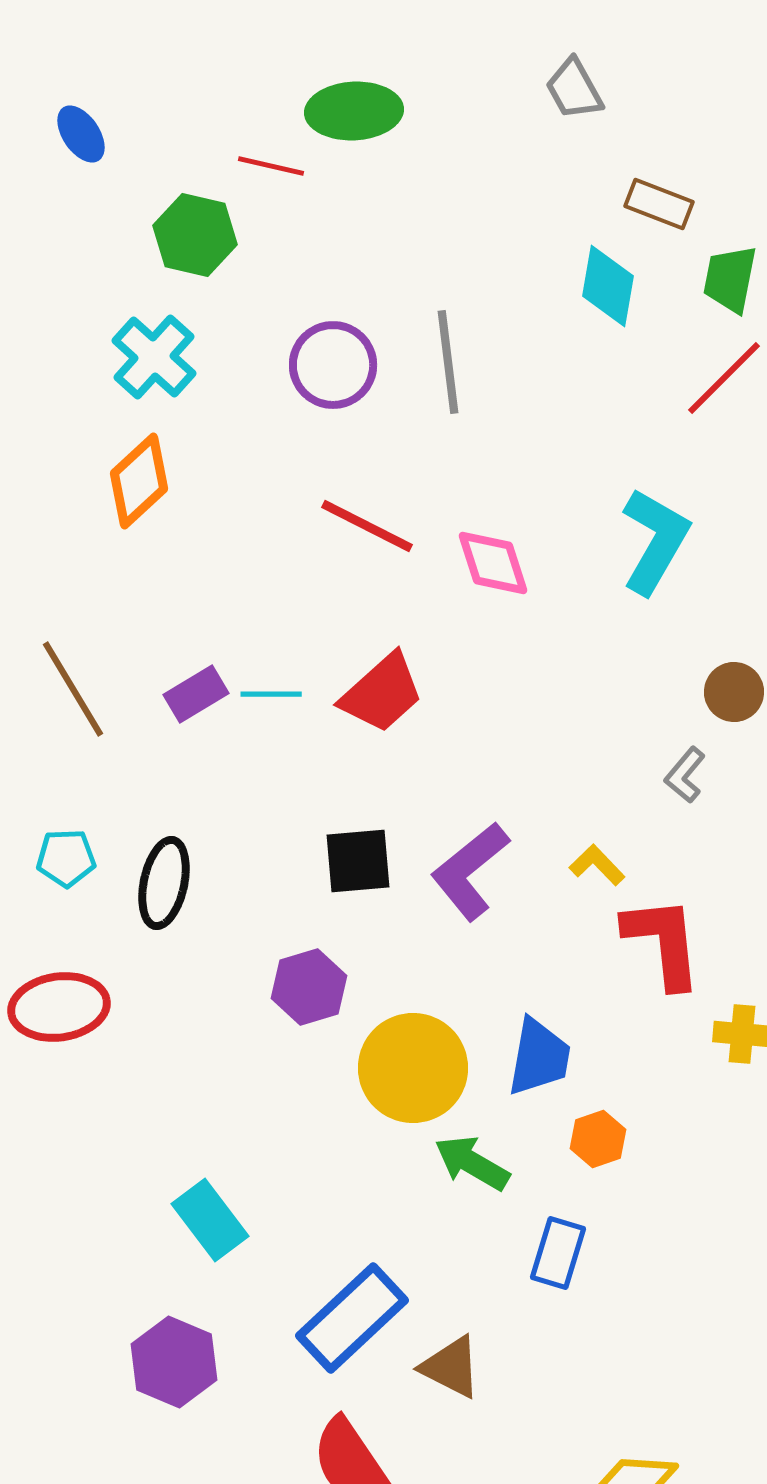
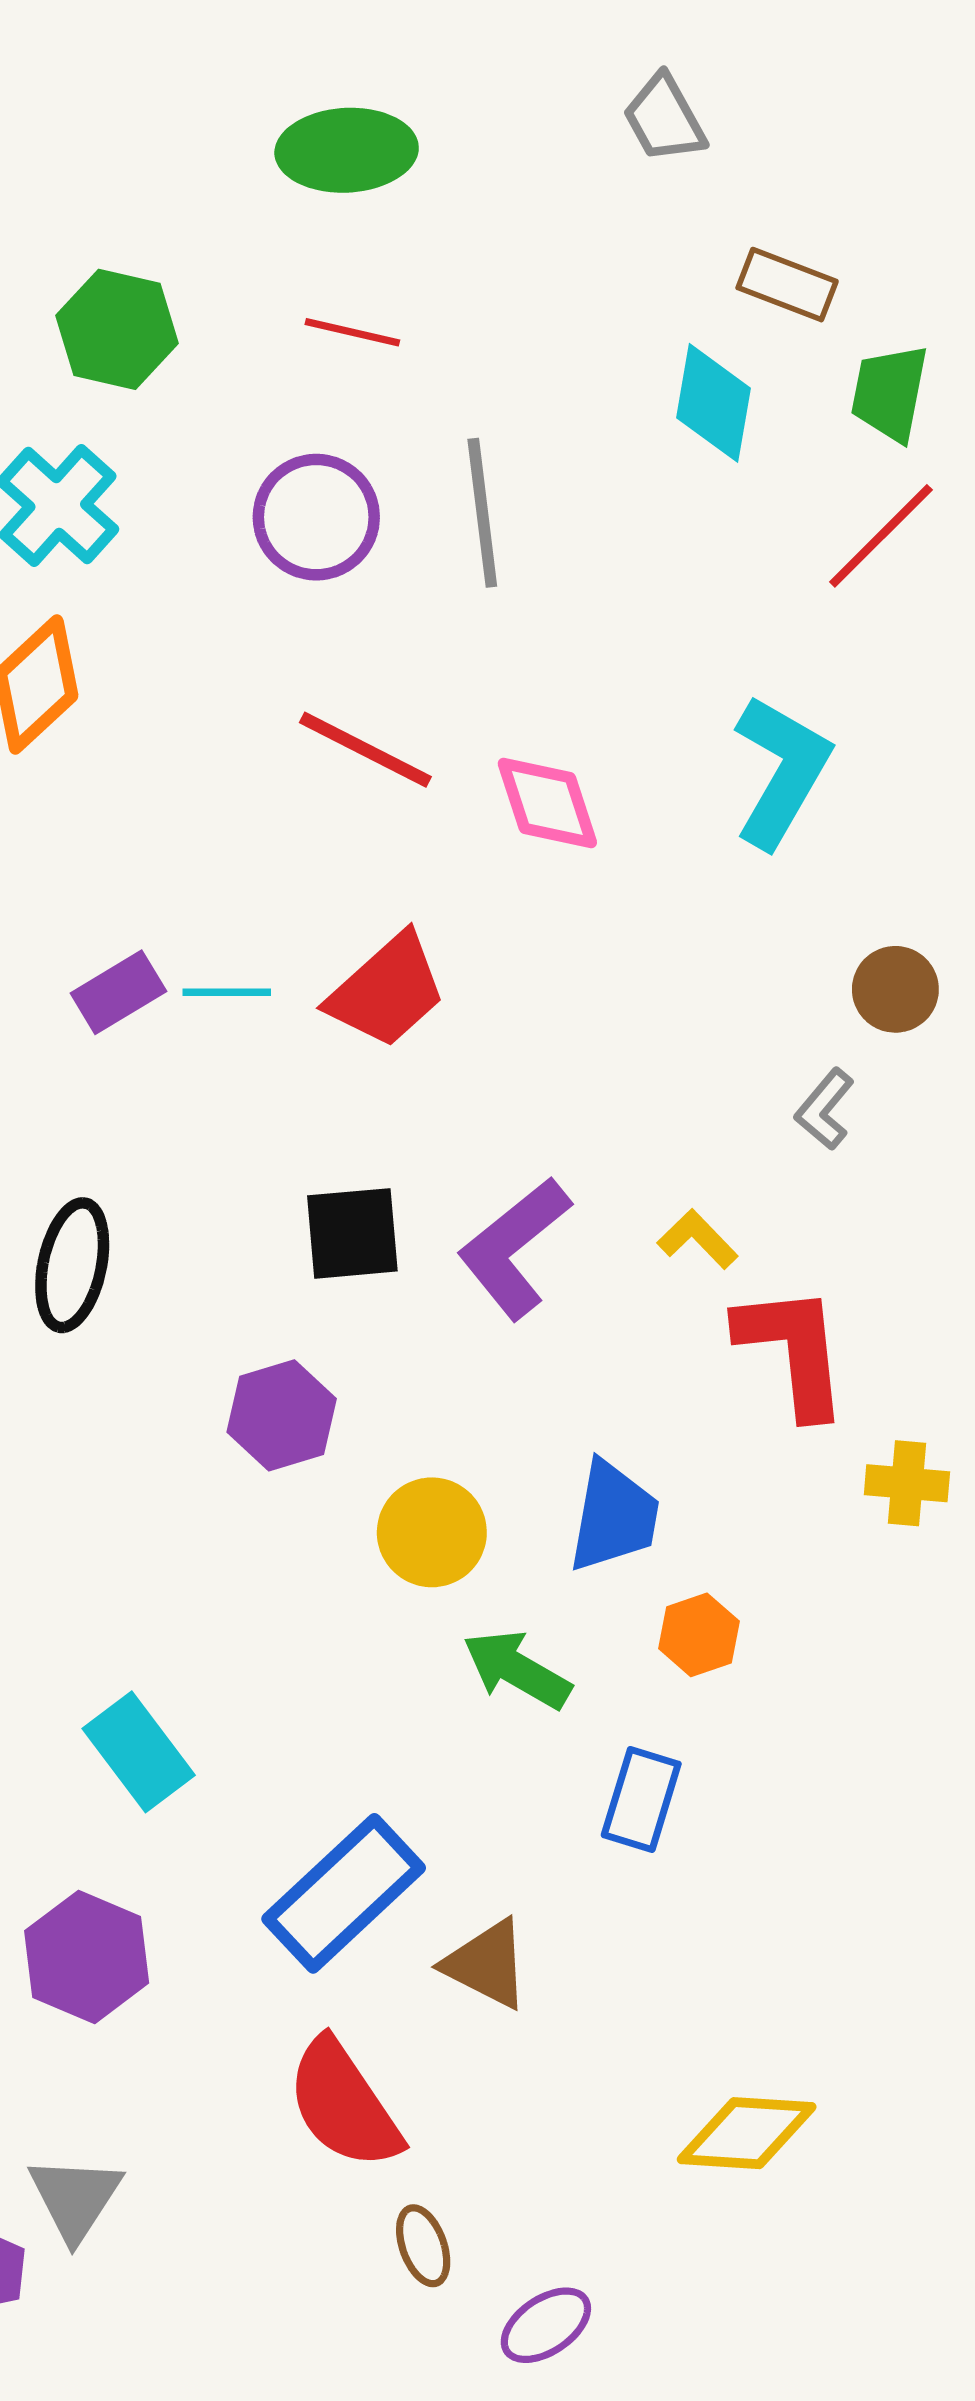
red line: (271, 166) -> (352, 332), moved
yellow circle: (413, 1068) -> (432, 1532), size x0.7

